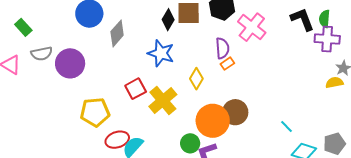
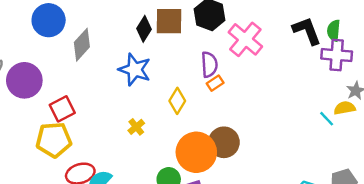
red square: (136, 89) -> (62, 109), moved
yellow cross: (163, 100) -> (136, 127), size x0.5
cyan line: (286, 127) -> (327, 119), moved

